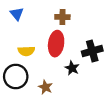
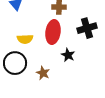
black cross: (92, 51) -> (87, 28), moved

